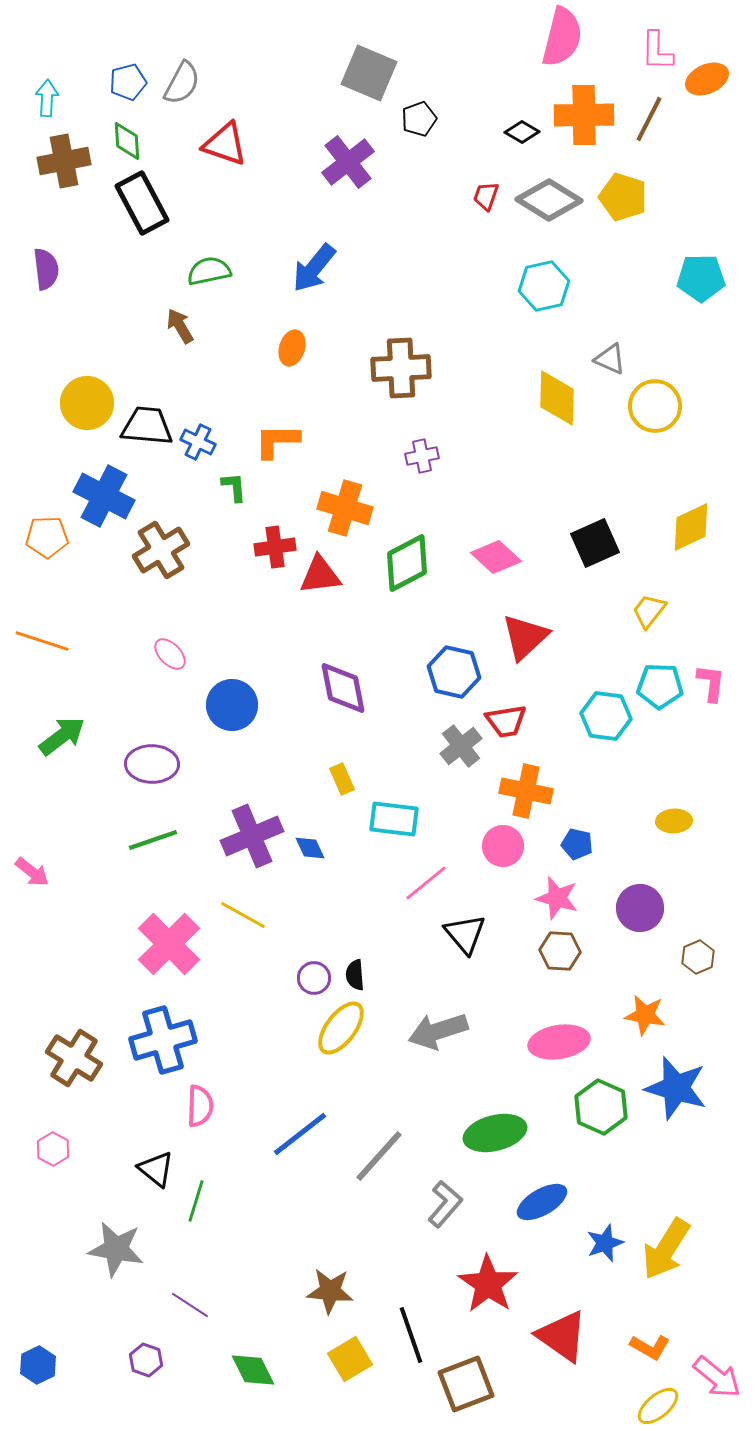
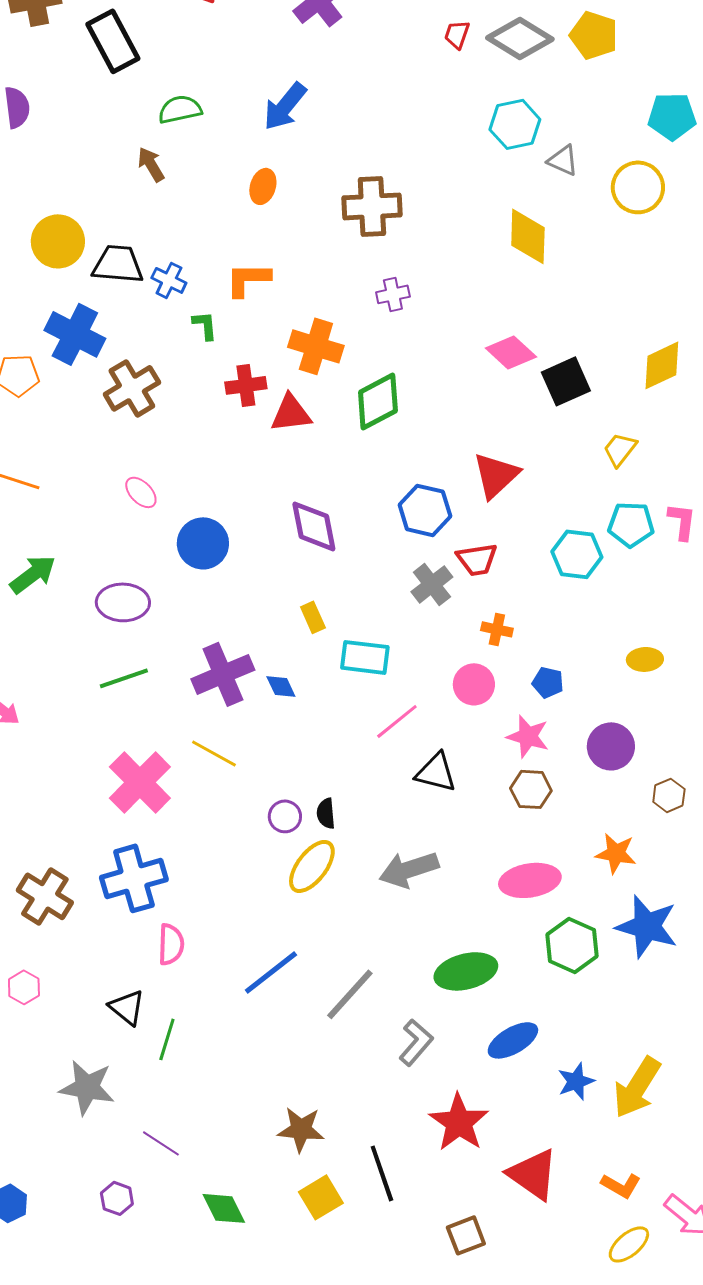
gray triangle: (610, 359) -> (563, 160), moved
yellow circle: (655, 406) -> (638, 187), moved
pink diamond: (496, 557) -> (511, 352), moved
orange cross: (526, 791) -> (497, 629), size x0.6
black triangle: (465, 934) -> (436, 772), turned -36
brown square: (466, 1384) -> (466, 1235), moved, size x0.7

